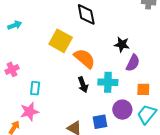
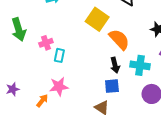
cyan rectangle: (35, 88) -> (59, 55), moved
blue square: (100, 122) -> (112, 86), moved

